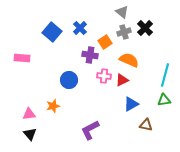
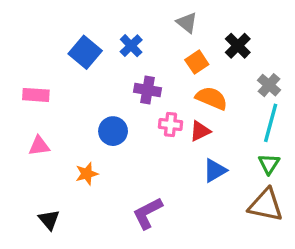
gray triangle: (122, 12) -> (187, 23), moved
gray cross: (124, 32) -> (269, 85), moved, turned -32
orange square: (105, 42) -> (197, 62), moved
green triangle: (164, 100) -> (269, 164), turned -48
pink triangle: (29, 114) -> (39, 146), moved
brown triangle: (146, 125) -> (266, 205), moved, size x1.6

